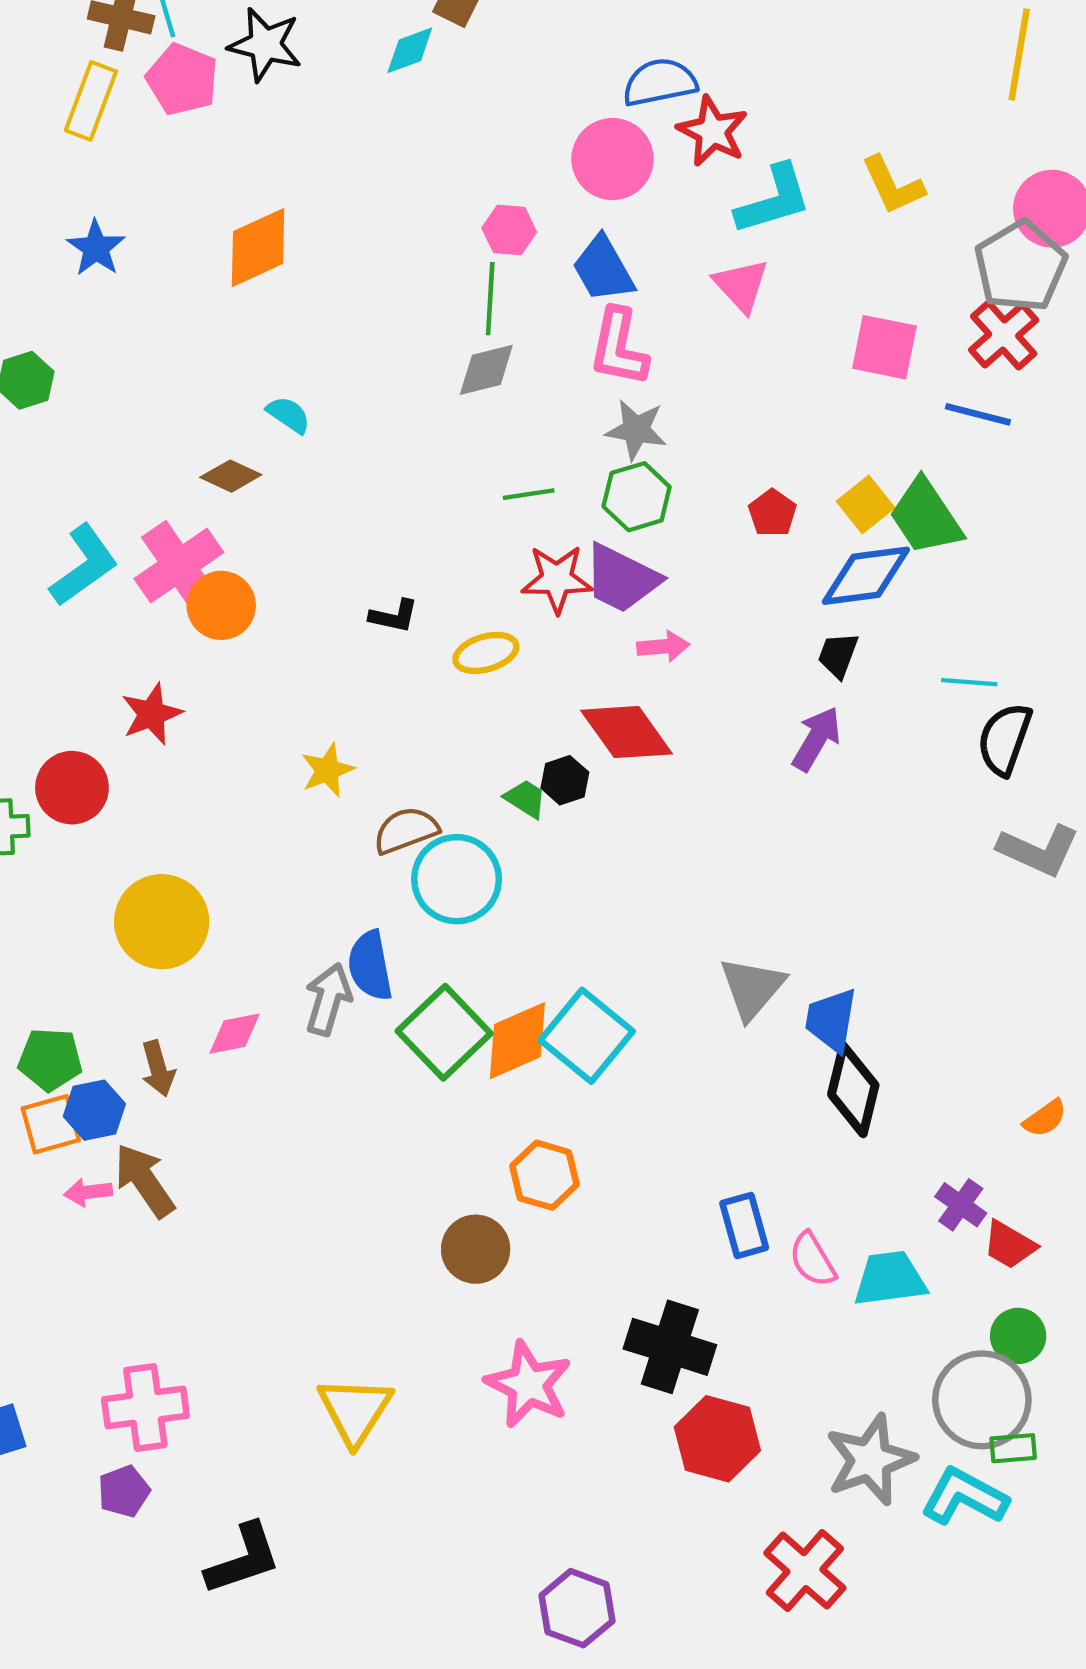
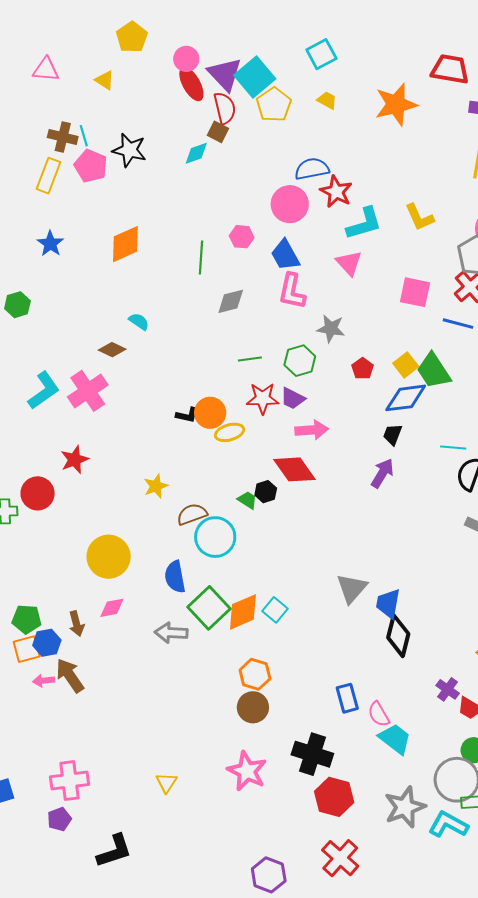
green line: (490, 299) -> (201, 257), moved
gray star: (636, 430) -> (331, 329), moved
purple trapezoid: (622, 578) -> (293, 398), size x0.7
orange circle: (221, 605) -> (210, 413), moved
pink arrow: (663, 646) -> (312, 430), size x1.4
yellow circle: (162, 922) -> (109, 557), moved
gray arrow: (328, 999) -> (171, 633), moved, turned -104
cyan square: (587, 1036) -> (275, 610), size x0.6
brown circle: (476, 1249) -> (253, 707), moved
cyan trapezoid: (890, 1279) -> (395, 739), moved, turned 45
yellow triangle: (355, 1410) -> (166, 783), size x0.6
red cross: (805, 1571) -> (340, 858), moved

